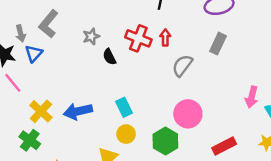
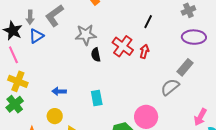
gray star: (91, 36) -> (86, 35), size x1.5
gray semicircle: (182, 66) -> (170, 87), moved
yellow cross: (41, 111) -> (18, 81), moved, turned -36
blue arrow: (78, 111) -> (59, 91), size x0.6
yellow circle: (126, 134) -> (55, 116), moved

